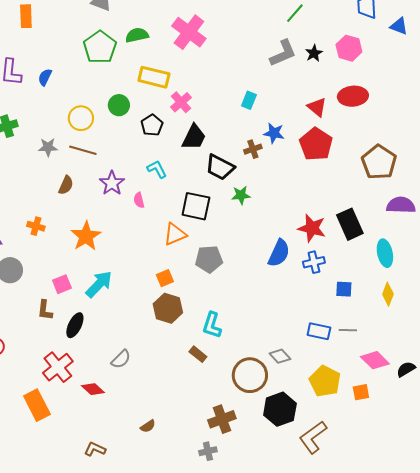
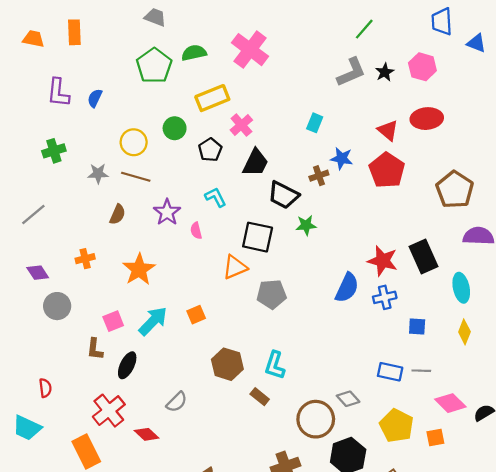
yellow rectangle: (154, 77) -> (212, 98), turned -36
orange cross: (36, 226) -> (85, 259), turned -30
orange square: (165, 278) -> (196, 315), moved
brown hexagon: (168, 308) -> (227, 364), moved

